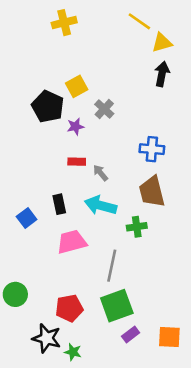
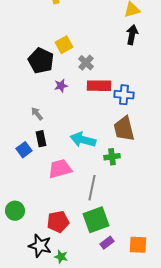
purple star: (75, 127) -> (61, 86), moved
red rectangle: (77, 162) -> (99, 86), moved, size x1.6
gray arrow: (100, 173) -> (37, 114), moved
black rectangle: (59, 204) -> (41, 139), moved

